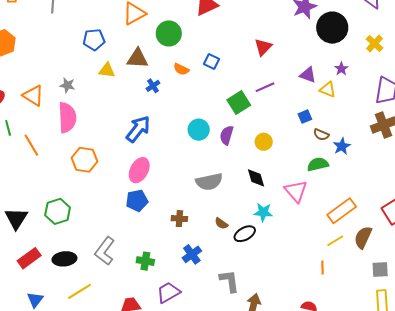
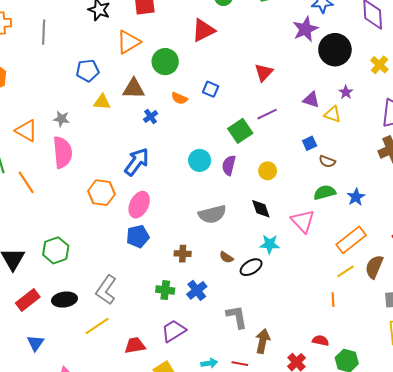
blue star: (342, 146) -> (356, 197), moved
orange hexagon: (85, 160) -> (101, 193), moved
green cross: (145, 261) -> (165, 290), moved
yellow line: (80, 291) -> (97, 326), moved

